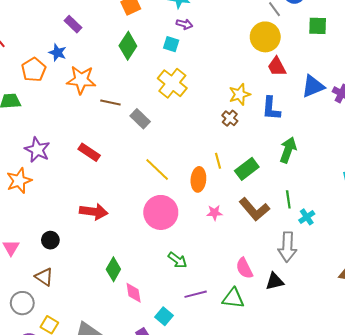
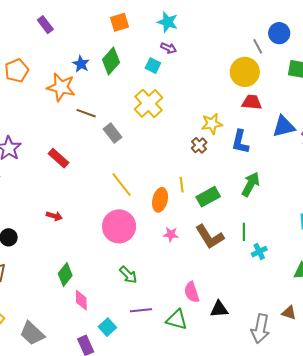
purple rectangle: (73, 24) -> (45, 25), moved
blue star: (58, 53) -> (81, 64), moved
red trapezoid: (277, 67) -> (252, 102), turned 115
red arrow: (94, 212) -> (54, 216), size x0.6
gray arrow: (287, 247) -> (260, 329), moved

